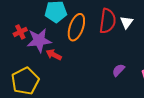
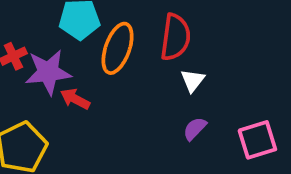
white triangle: (127, 22) -> (193, 80), moved

